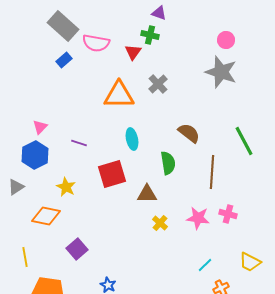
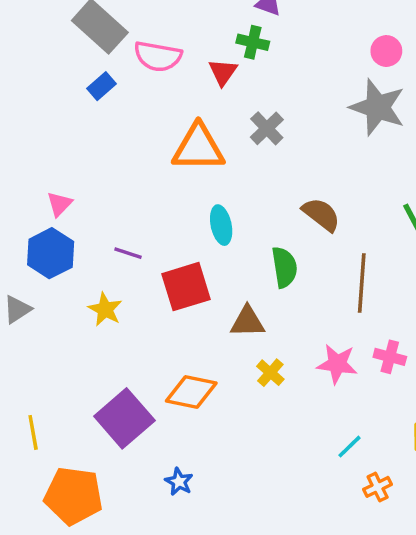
purple line: (79, 143) -> (128, 253), moved
orange diamond: (46, 216) -> (191, 392), moved
purple square: (77, 249) -> (124, 418), size x1.5

